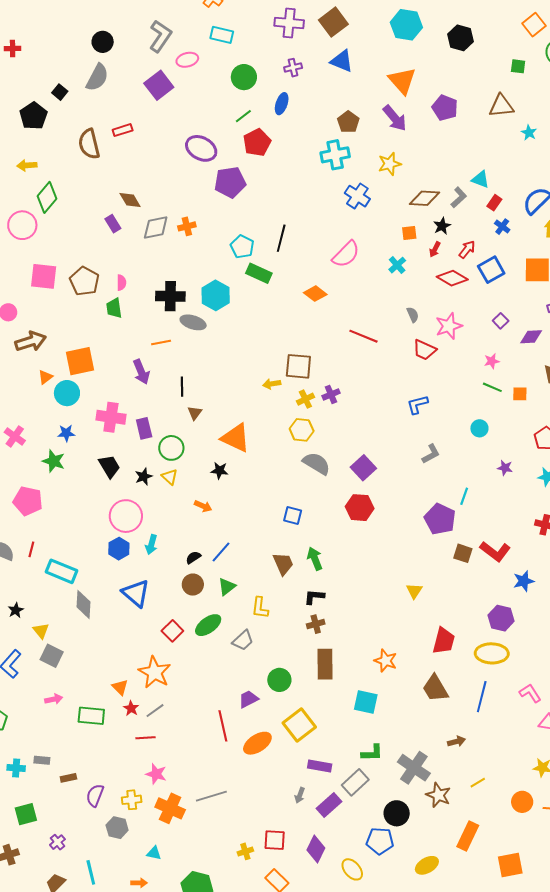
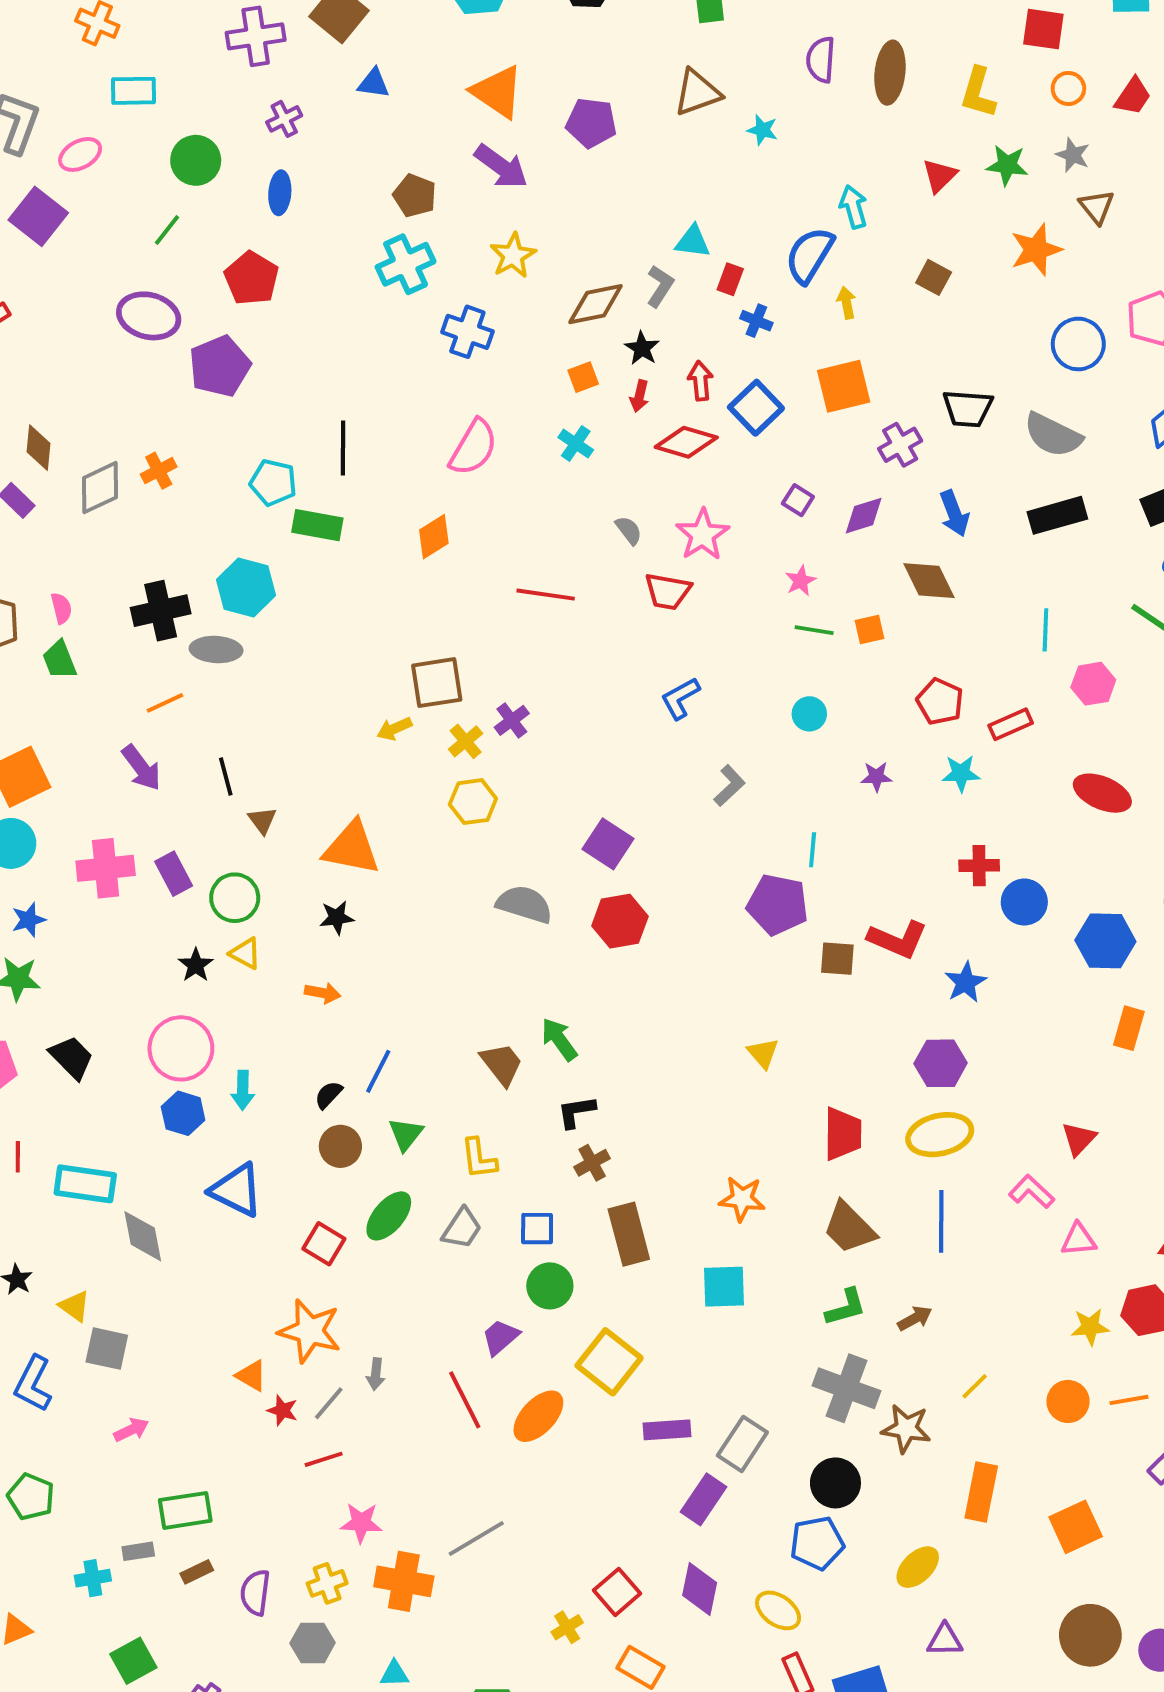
blue triangle: (342, 61) -> (374, 83), size x0.7
green line: (243, 116) -> (167, 230), moved
brown diamond: (130, 200) -> (38, 448), turned 50
red arrow: (467, 249) -> (700, 381), turned -30
orange diamond: (315, 294) -> (434, 537), turned -55
gray semicircle: (317, 463) -> (524, 904), moved
black trapezoid: (109, 466) -> (72, 1057), moved
blue square: (293, 515) -> (537, 1229), moved
green rectangle: (91, 716) -> (185, 1510), moved
green L-shape: (372, 753) -> (846, 1307), moved
gray arrow: (300, 795) -> (376, 1374), moved
red square: (275, 840) -> (617, 1592), turned -30

